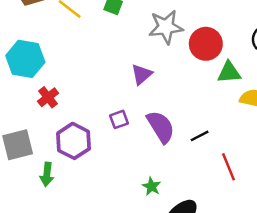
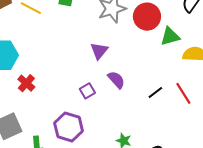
purple semicircle: (161, 127) -> (116, 80), moved, size x0.7
purple hexagon: (74, 141) -> (69, 127), moved
red line: (229, 167) -> (183, 93), moved

